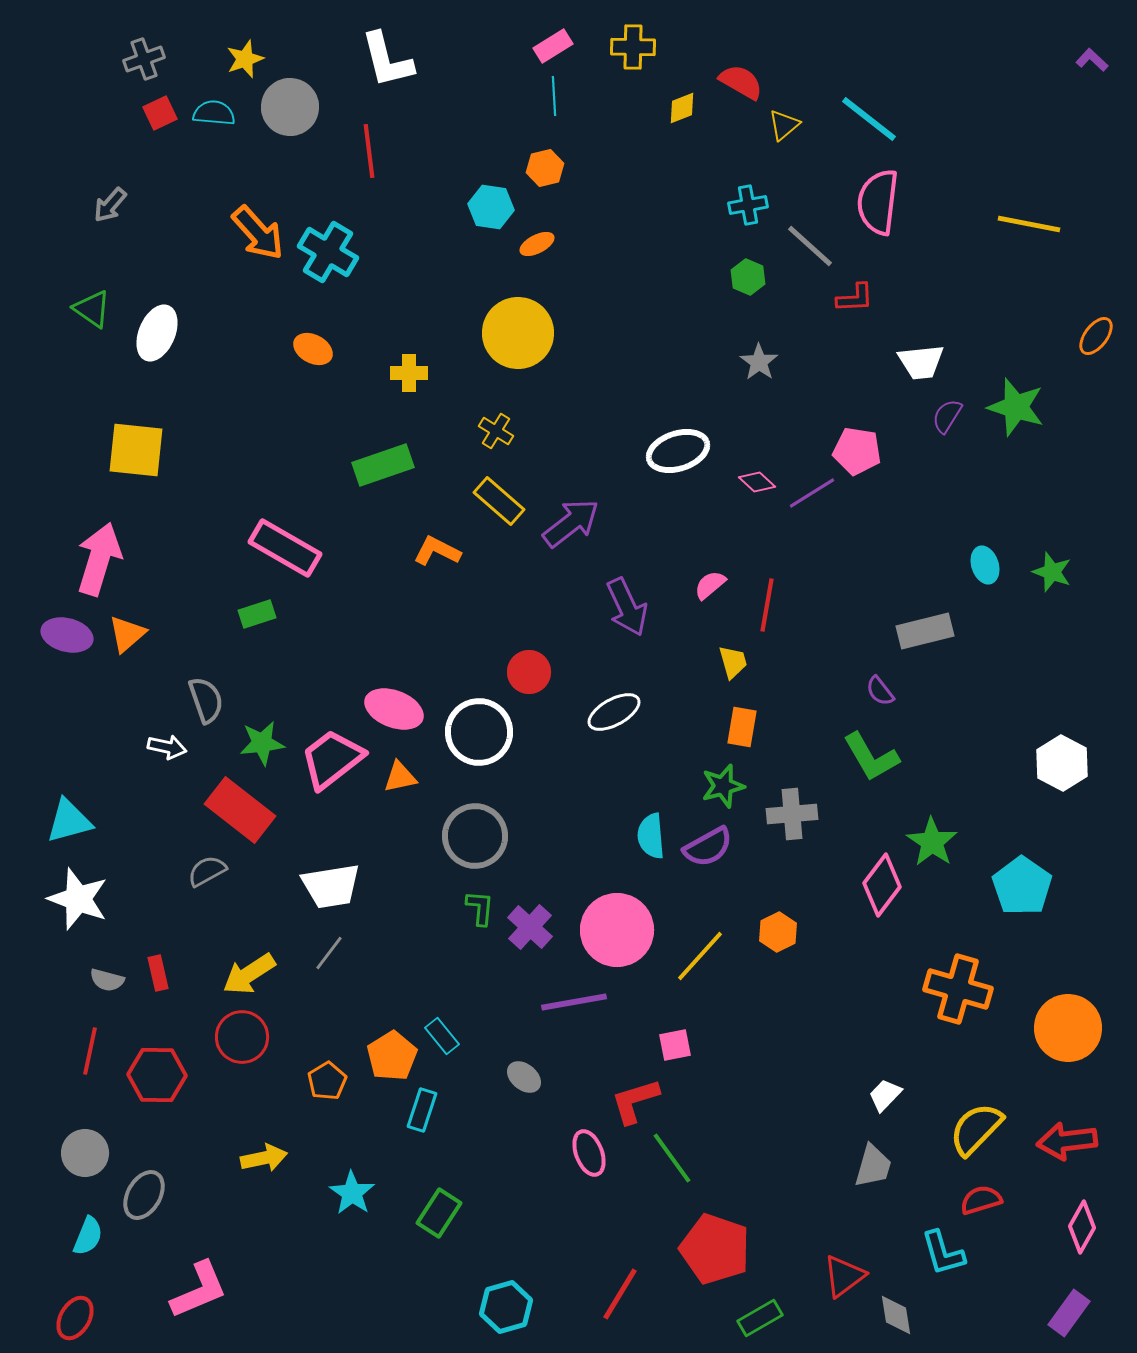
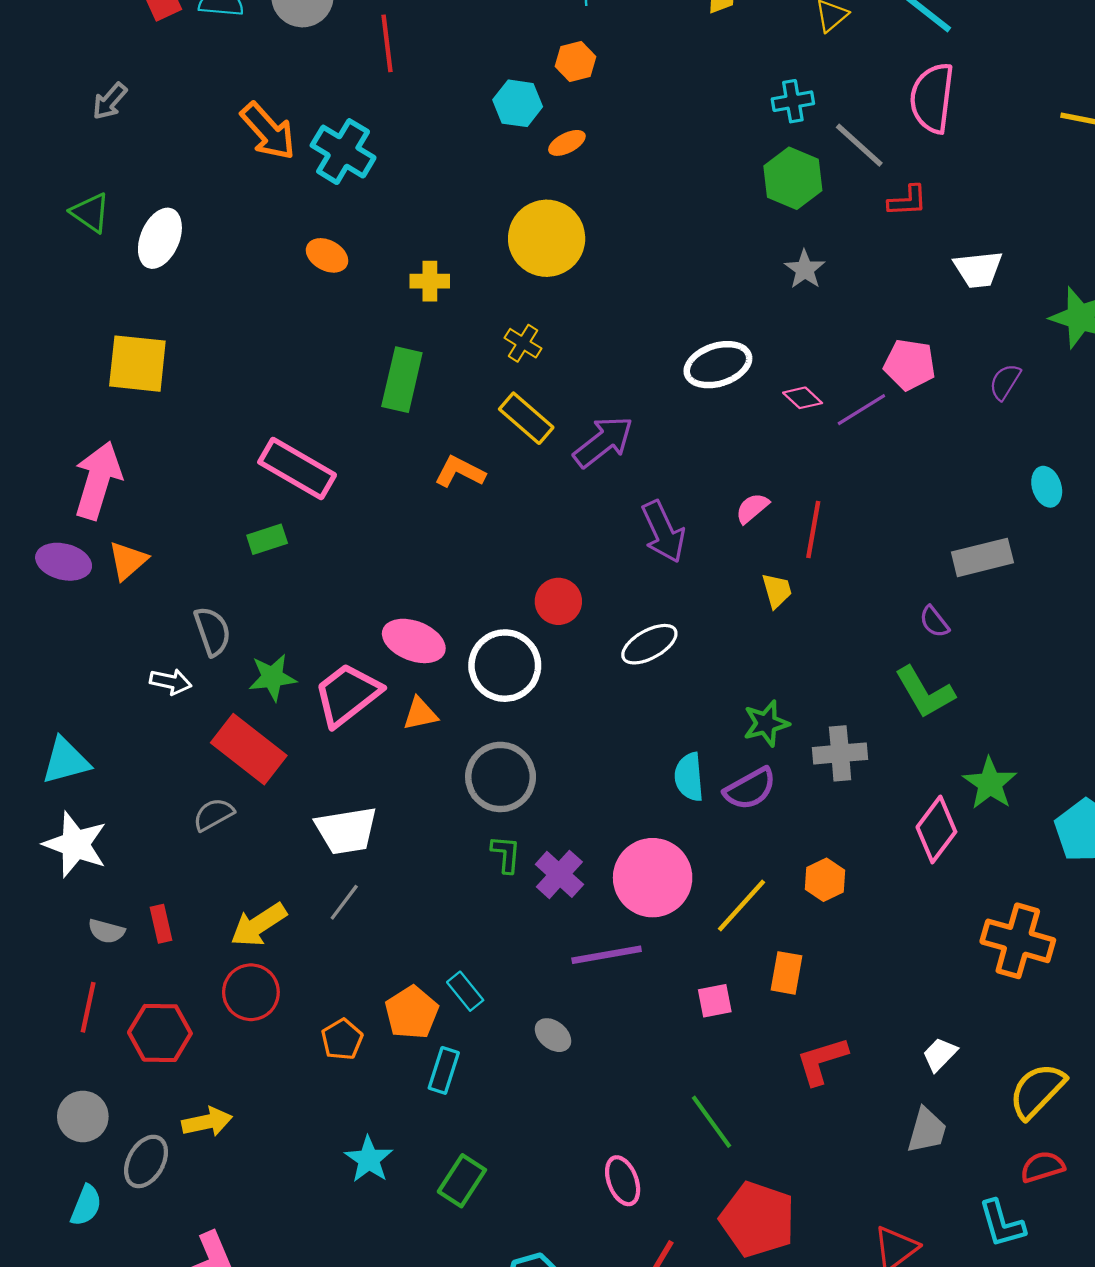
green hexagon: (748, 277) -> (793, 178), size x1.6
purple semicircle: (947, 416) -> (1005, 382), moved
green rectangle: (383, 465) -> (402, 380), turned -58
orange rectangle: (742, 727) -> (786, 973), moved
red L-shape: (635, 1101) -> (822, 1061), moved
pink ellipse: (589, 1153) -> (623, 1181), moved
yellow arrow: (264, 1158) -> (207, 1122), moved

